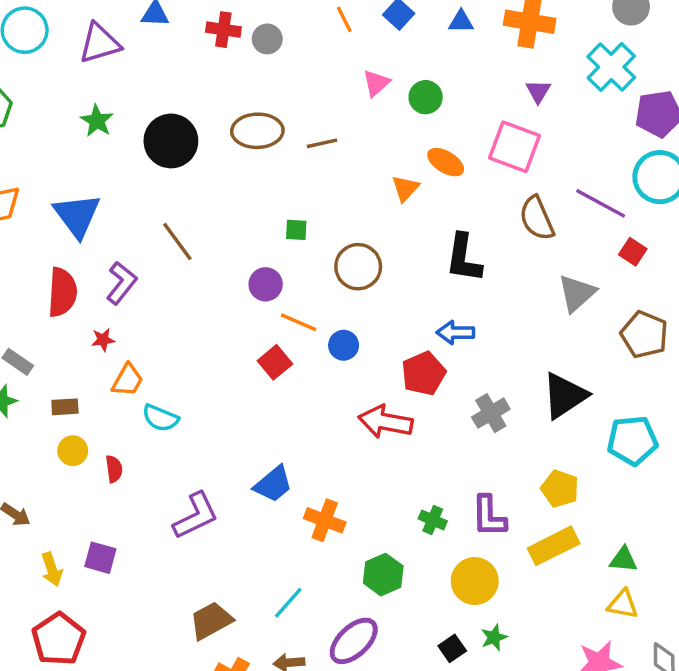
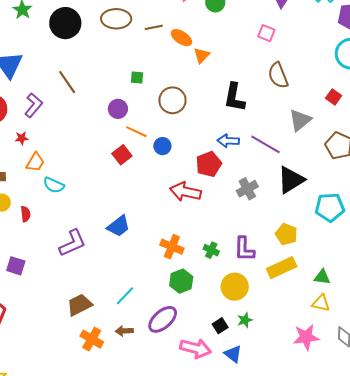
pink square: (514, 147) -> (266, 33), size x0.6
orange ellipse: (446, 162) -> (181, 38), moved
purple line: (601, 203) -> (266, 144), moved
orange cross: (325, 520) -> (172, 247), moved

